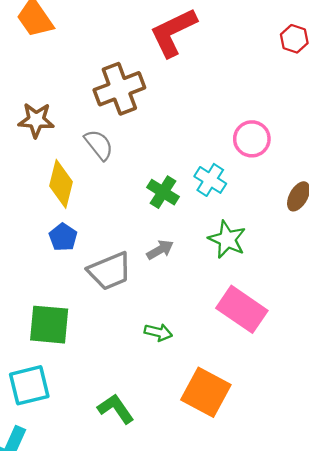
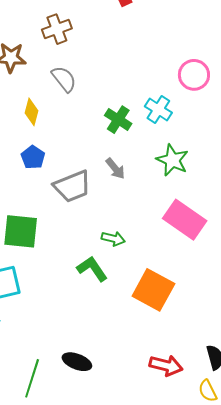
brown cross: (119, 89) -> (57, 29), moved, size x0.7
yellow diamond: (61, 184) -> (32, 112), size x0.7
gray arrow: (160, 250) -> (115, 169), turned 80
green L-shape: (116, 409) -> (92, 269), moved

